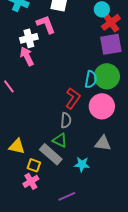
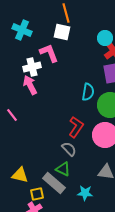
cyan semicircle: (91, 79) -> (88, 92), moved
gray semicircle: (66, 120) -> (69, 149), turned -49
yellow square: (34, 165) -> (37, 194), turned -32

